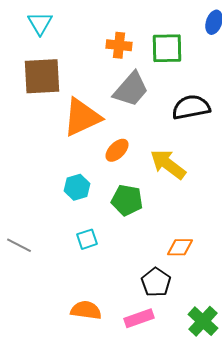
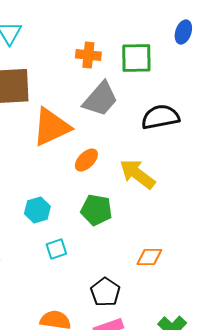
cyan hexagon: (77, 187) -> (37, 210), moved
black pentagon: (156, 282) -> (105, 292), moved

